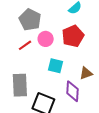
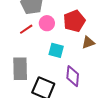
brown triangle: (86, 73) -> (88, 42), moved

